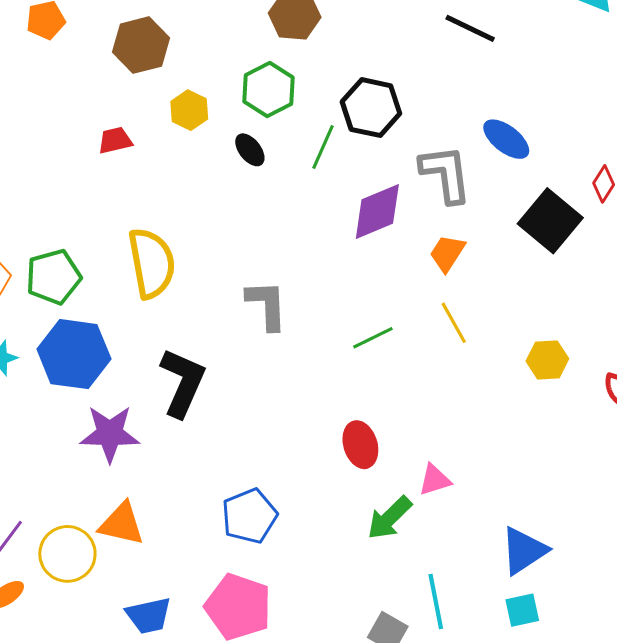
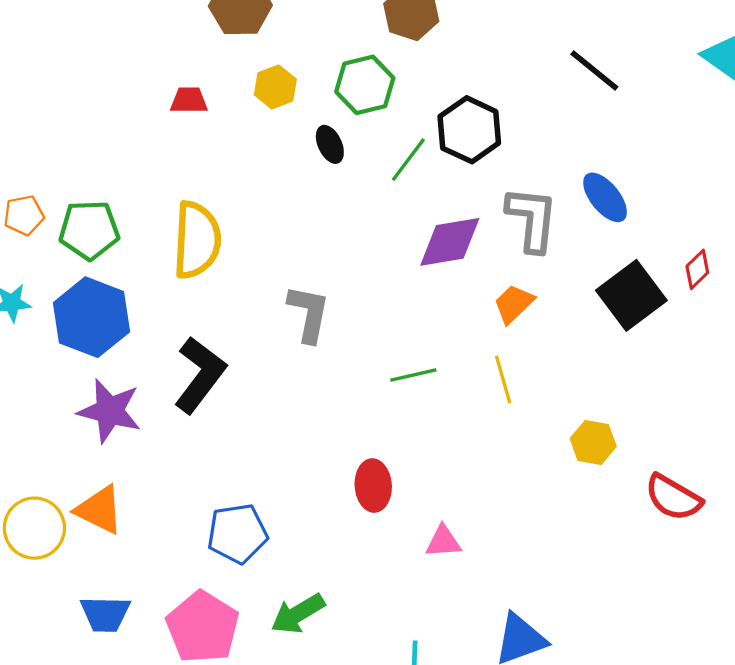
green arrow: (389, 518) -> (298, 614), moved

